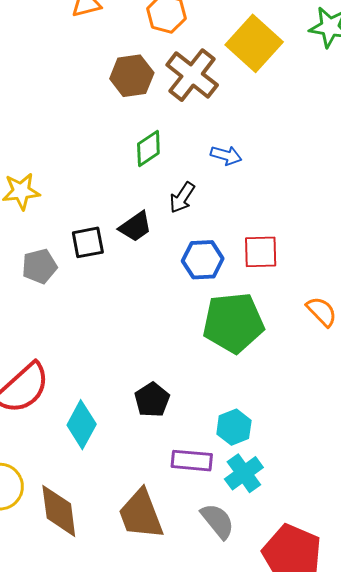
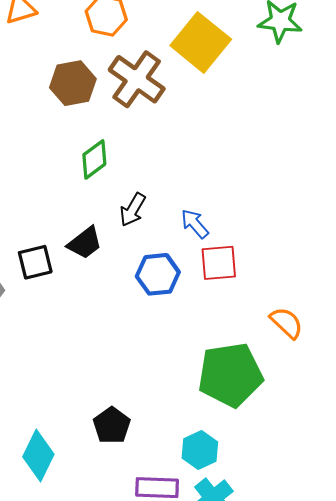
blue arrow: (226, 155) -> (195, 224), moved, turned -144
green pentagon: (233, 323) -> (230, 375), moved

